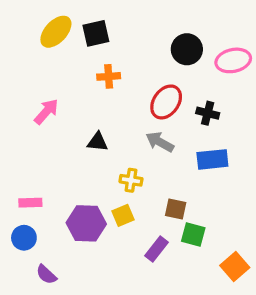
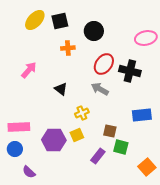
black circle: (187, 49) -> (94, 31), moved
black cross: (208, 113) -> (130, 71), size x1.5
black triangle: (97, 142) -> (61, 89), turned 32
blue rectangle: (212, 159) -> (142, 115), moved
yellow cross: (131, 180) -> (82, 113), turned -32
pink rectangle: (30, 203) -> (19, 127), size x1.5

